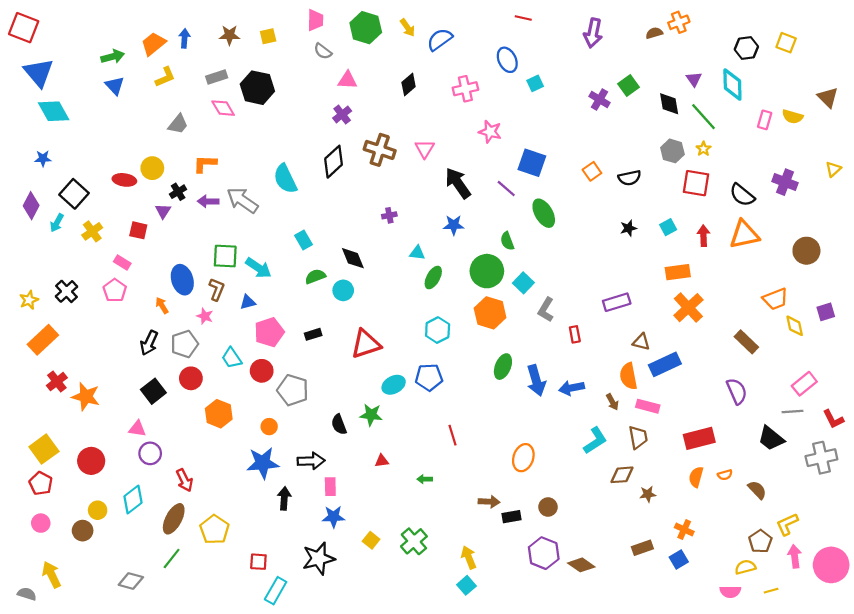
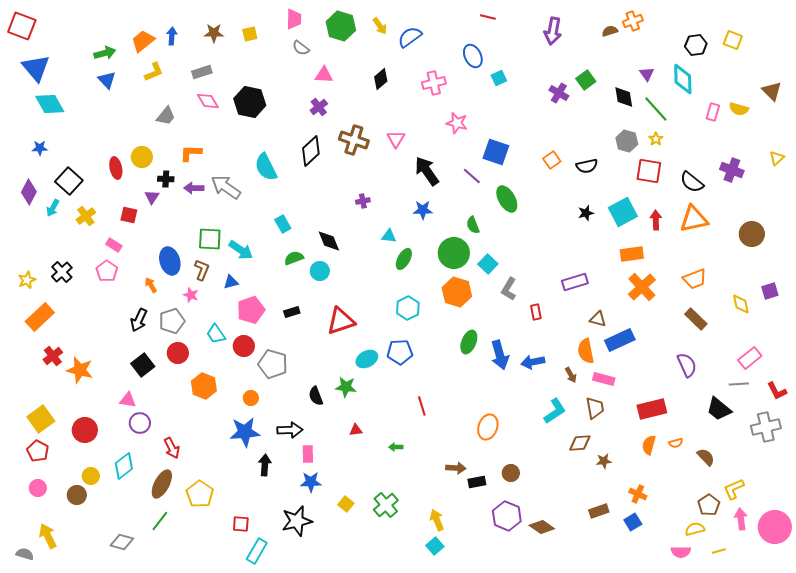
black hexagon: (257, 88) -> (250, 102), moved
red ellipse: (124, 180) -> (116, 168), turned 70
black cross: (178, 192) -> (166, 179), turned 35
cyan square: (668, 227) -> (623, 212), size x1.8
orange trapezoid: (775, 299) -> (695, 279), moved

